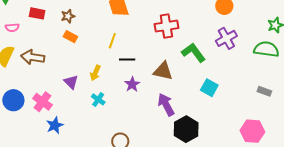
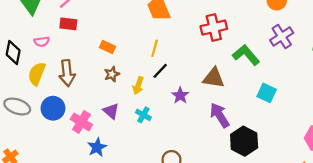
brown star: (68, 16) -> (112, 74), moved
brown arrow: (33, 57) -> (67, 73), turned -100
black line: (127, 60) -> (160, 71), moved, turned -42
purple triangle: (71, 82) -> (111, 111), moved
blue circle: (13, 100) -> (53, 108), moved

